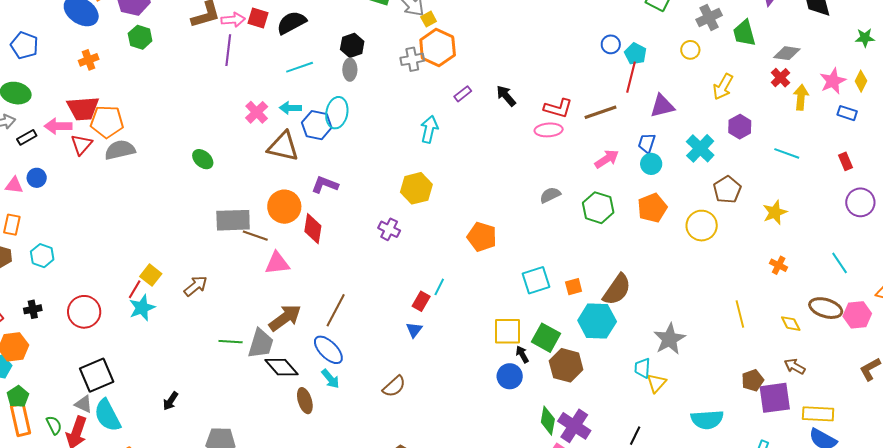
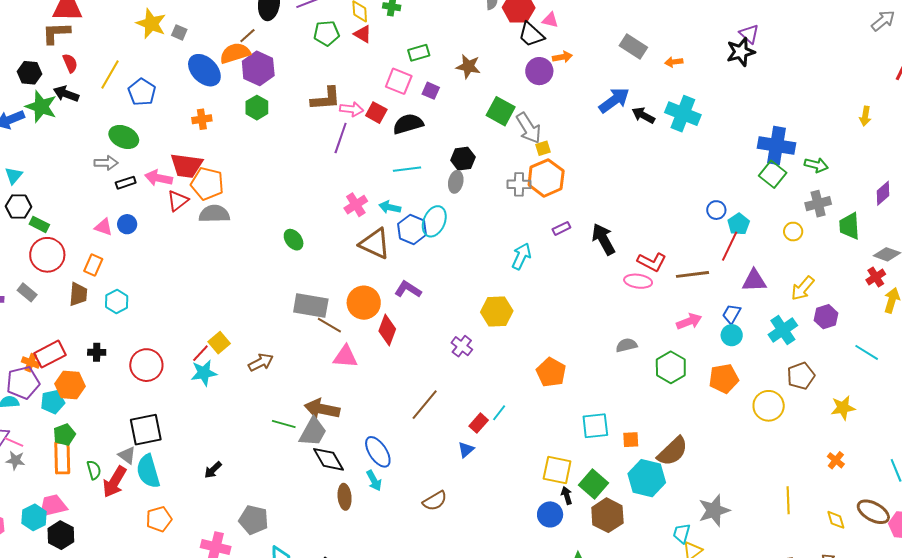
yellow arrow: (723, 87) -> (803, 288), moved
black arrow: (506, 96) -> (603, 239), size x1.4
brown line: (336, 310) -> (425, 405), moved
brown arrow: (285, 318) -> (322, 409), moved, turned -144

